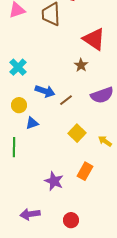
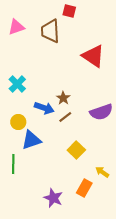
brown star: (81, 65) -> (63, 98), moved
blue triangle: (32, 123) -> (31, 140), size x1.5
yellow arrow: (105, 141) -> (102, 172), moved

